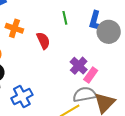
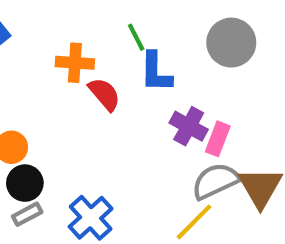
blue L-shape: (96, 21) -> (156, 72), moved
orange cross: (14, 28) -> (75, 63), moved

